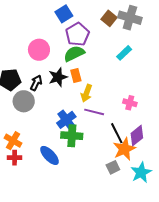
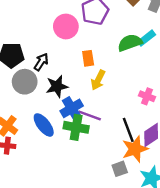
pink circle: (39, 50) -> (66, 26), moved
green semicircle: (74, 54) -> (130, 43), moved
black star: (58, 77) -> (57, 86), moved
purple line: (94, 112) -> (90, 115), moved
blue ellipse: (49, 155) -> (44, 125), moved

